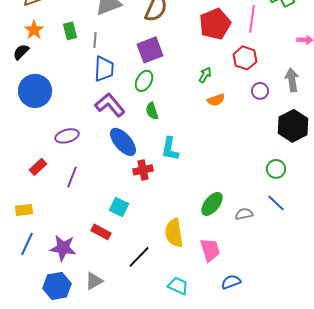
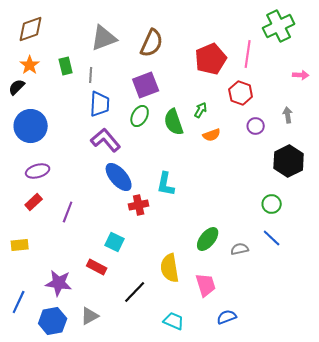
gray arrow: (292, 80) -> (288, 115), size x0.7
green semicircle: (152, 111) -> (174, 122), moved, size x1.5
purple ellipse: (67, 136) -> (38, 171), moved
blue line: (27, 244) -> (19, 302), moved

